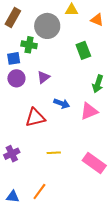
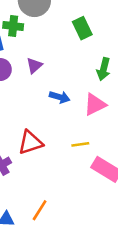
red triangle: (35, 118) -> (30, 142), moved
yellow line: (54, 153) -> (80, 144), moved

